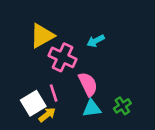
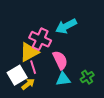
yellow triangle: (42, 36) -> (29, 52), moved
cyan arrow: (96, 41) -> (66, 26), size x1.5

